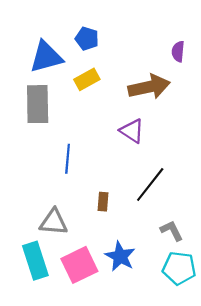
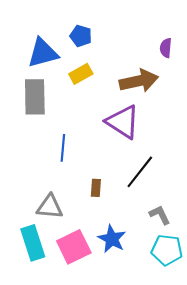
purple triangle: (132, 131) -> (123, 122), size x1.5

